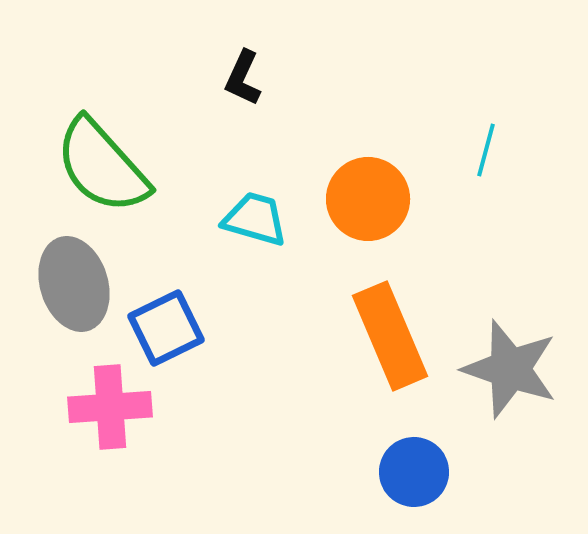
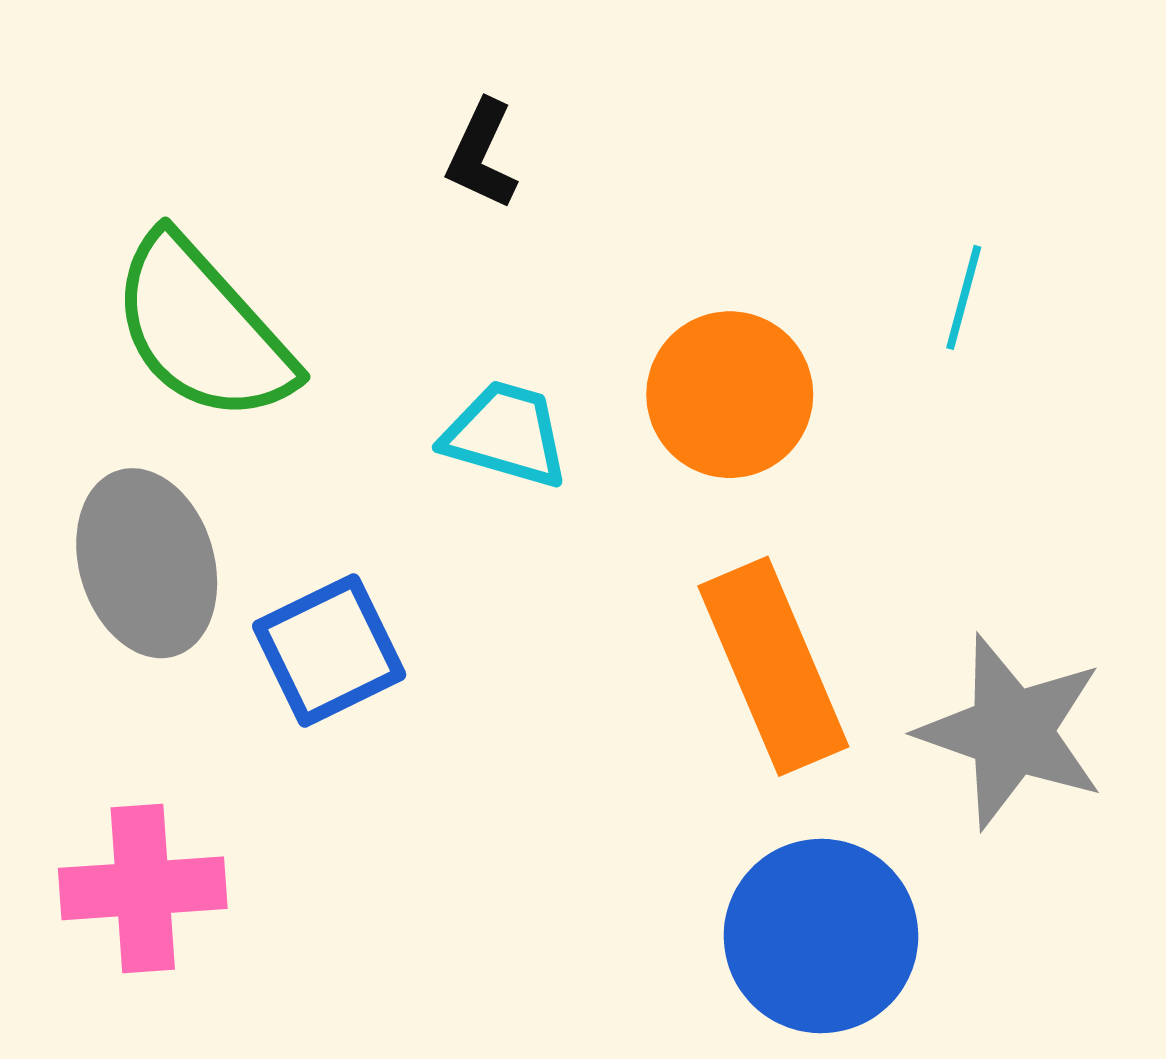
pink cross: (110, 407) -> (143, 888), moved
blue circle: (414, 472) -> (821, 936), size x1.4

